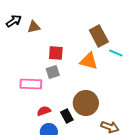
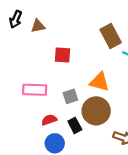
black arrow: (14, 21) -> (16, 19), turned 147
orange triangle: (89, 61) -> (99, 82), moved
gray square: (53, 72) -> (70, 96), moved

